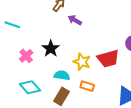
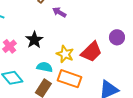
red trapezoid: (108, 59) -> (91, 52), turned -30
orange rectangle: (87, 86) -> (69, 79), size x1.6

